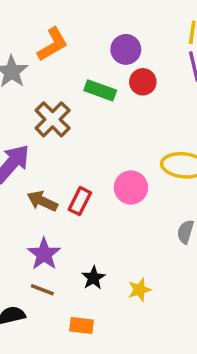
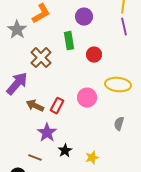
red circle: (143, 82) -> (94, 55), moved
green rectangle: (100, 90) -> (69, 41), turned 60
purple star: (44, 254) -> (47, 133), moved

